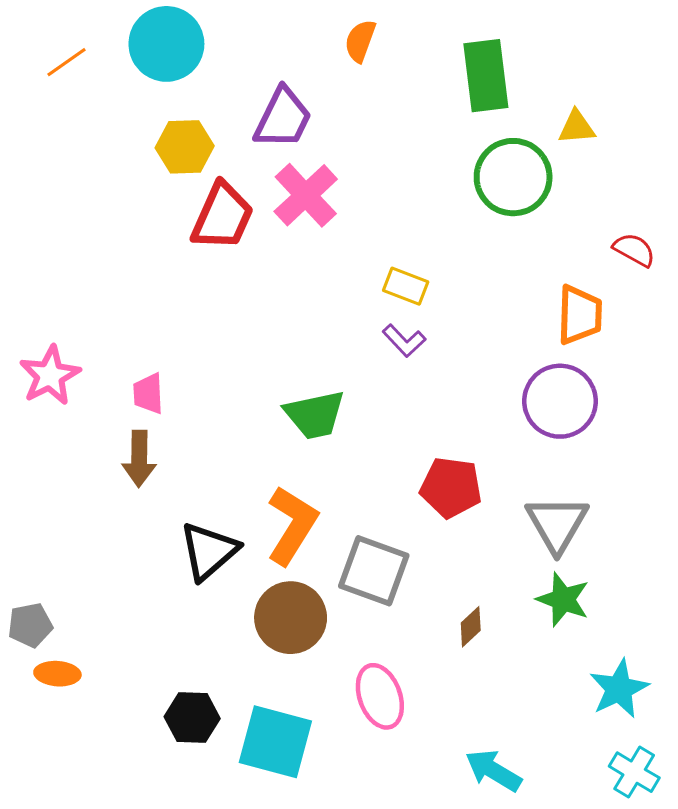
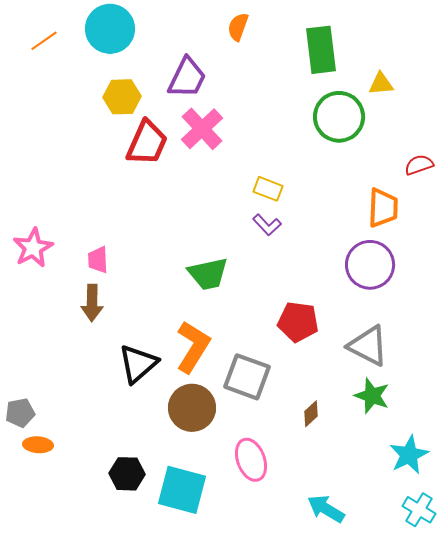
red semicircle: (634, 250) -> (419, 165), turned -48
gray triangle: (557, 524) -> (368, 346), turned -33

